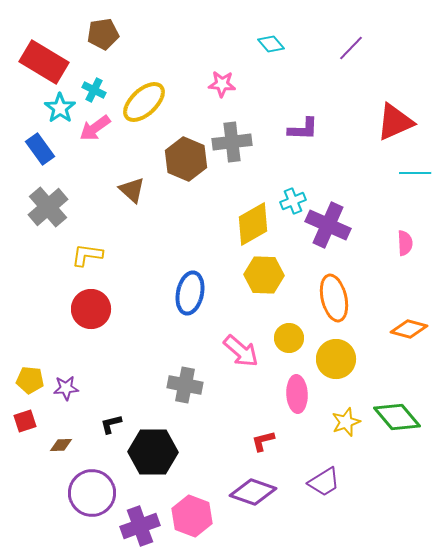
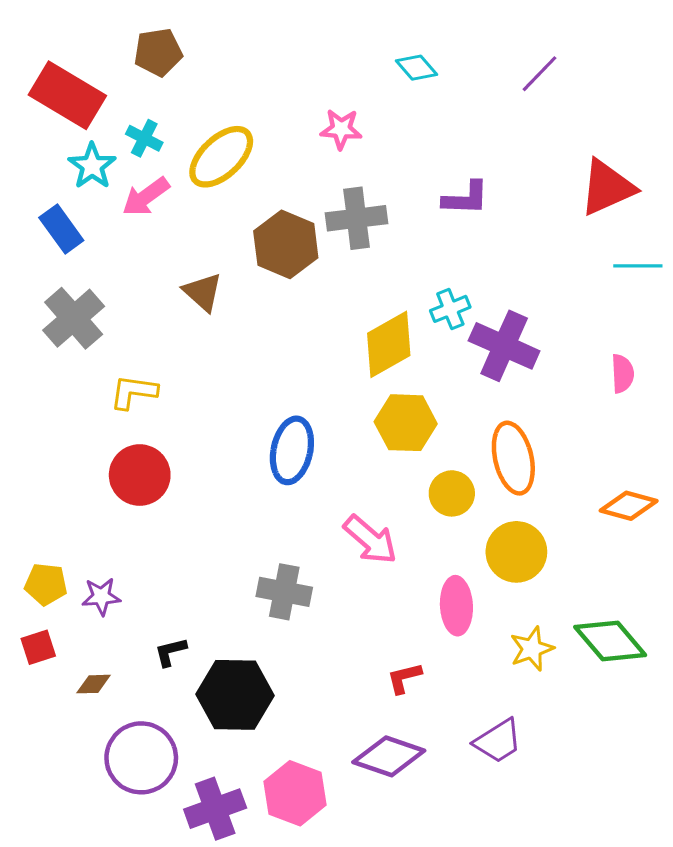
yellow circle: (289, 338) -> (452, 493), moved

